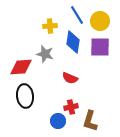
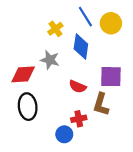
yellow cross: (50, 26) -> (55, 29), turned -32
purple square: (100, 47) -> (111, 77), moved
brown L-shape: (90, 121) -> (101, 104), moved

